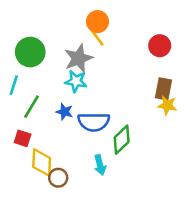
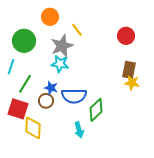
orange circle: (98, 22) -> (50, 17), moved
red square: (23, 138) -> (18, 109), size x1.5
brown circle: (58, 178) -> (46, 101), moved

